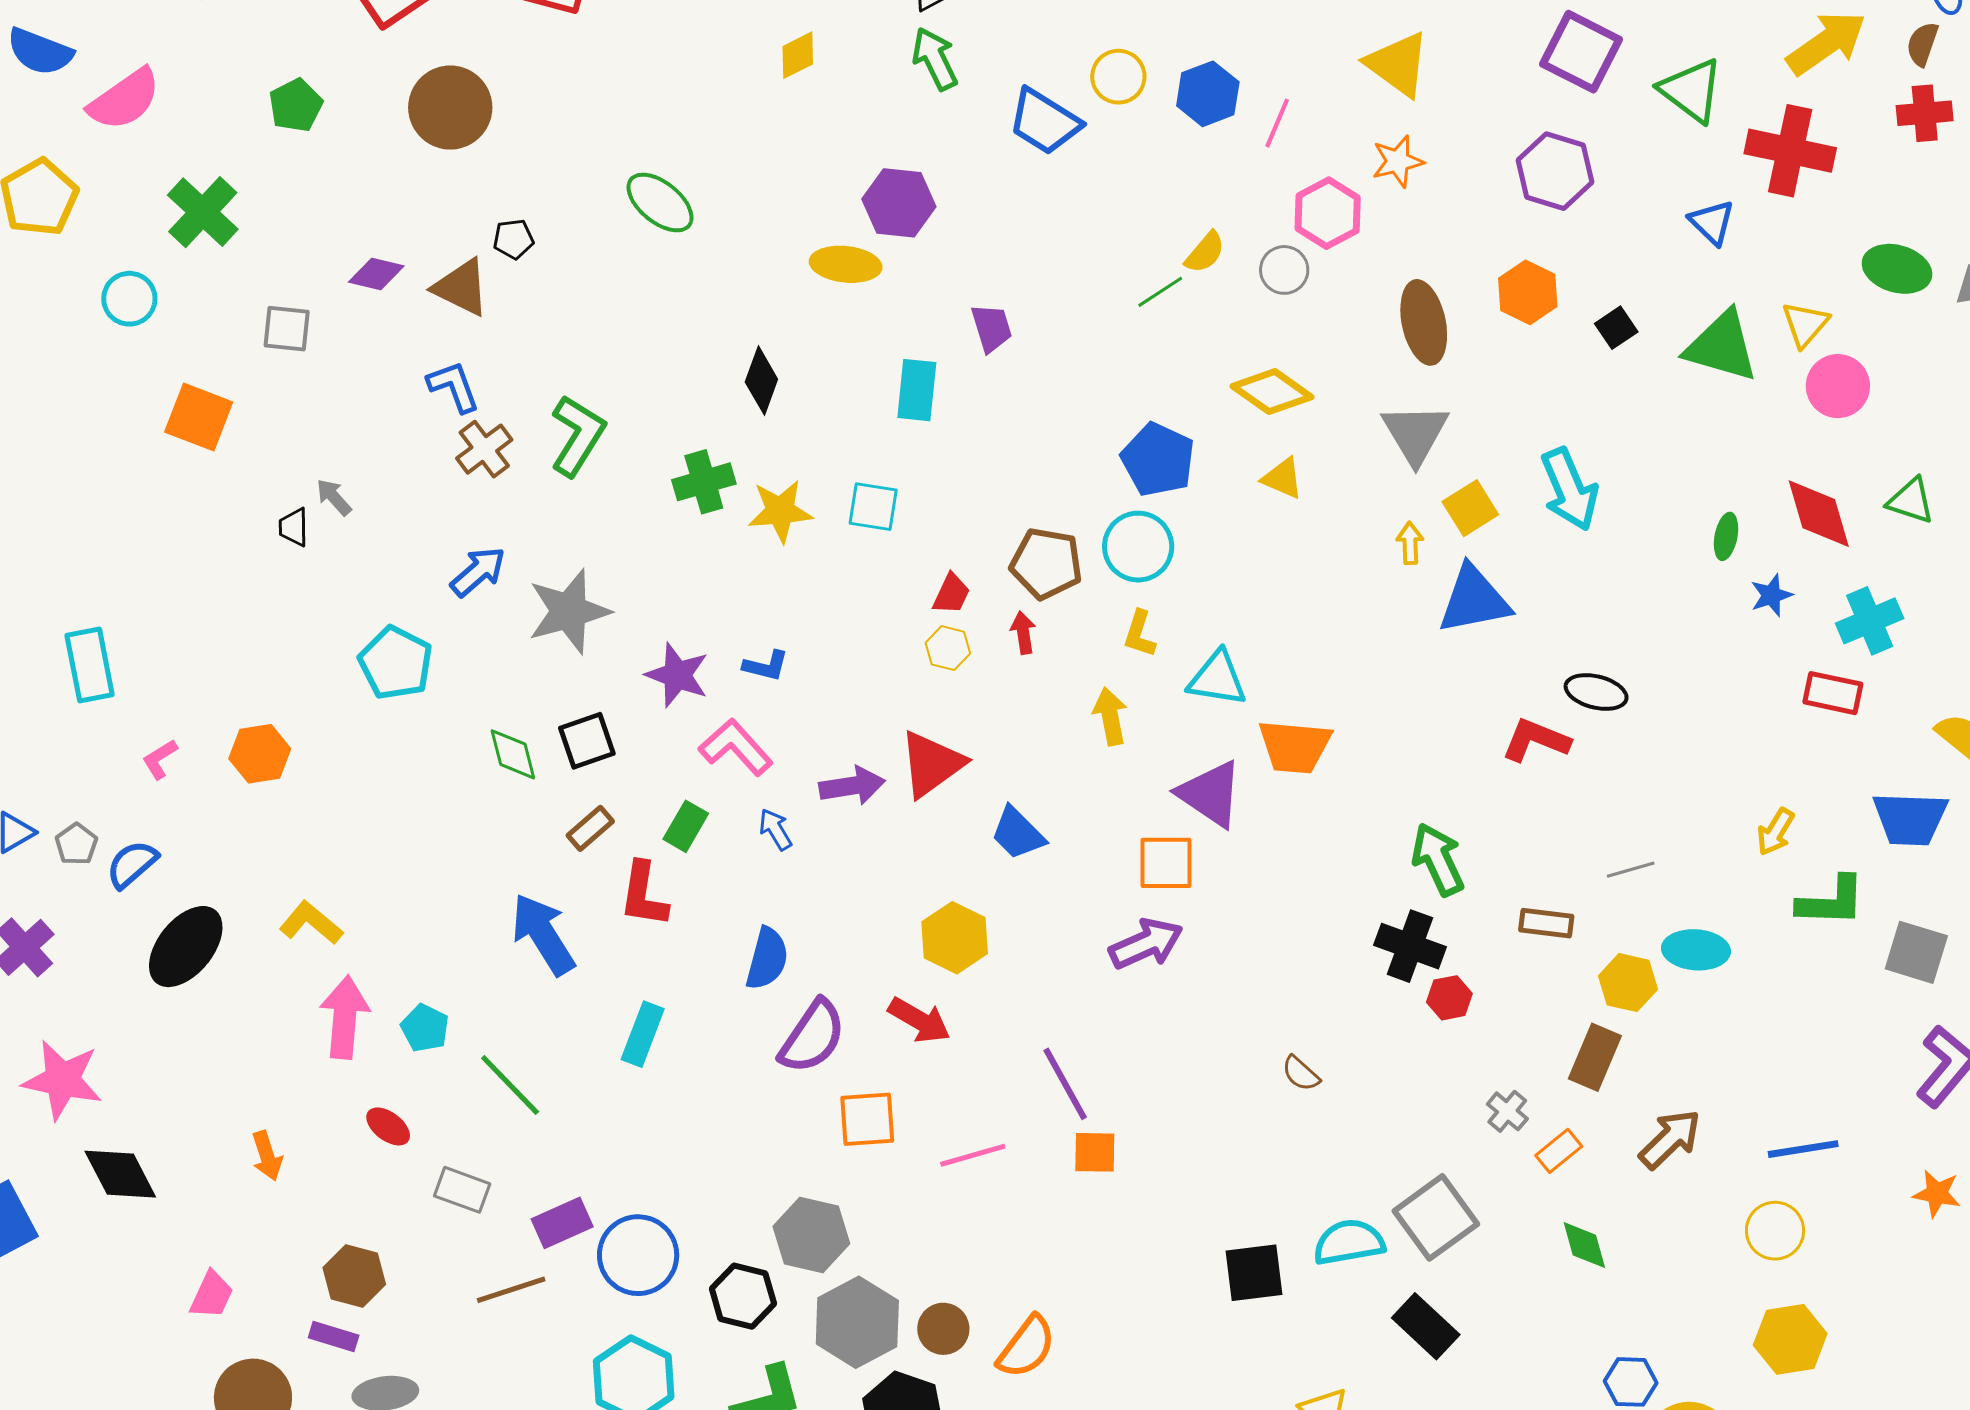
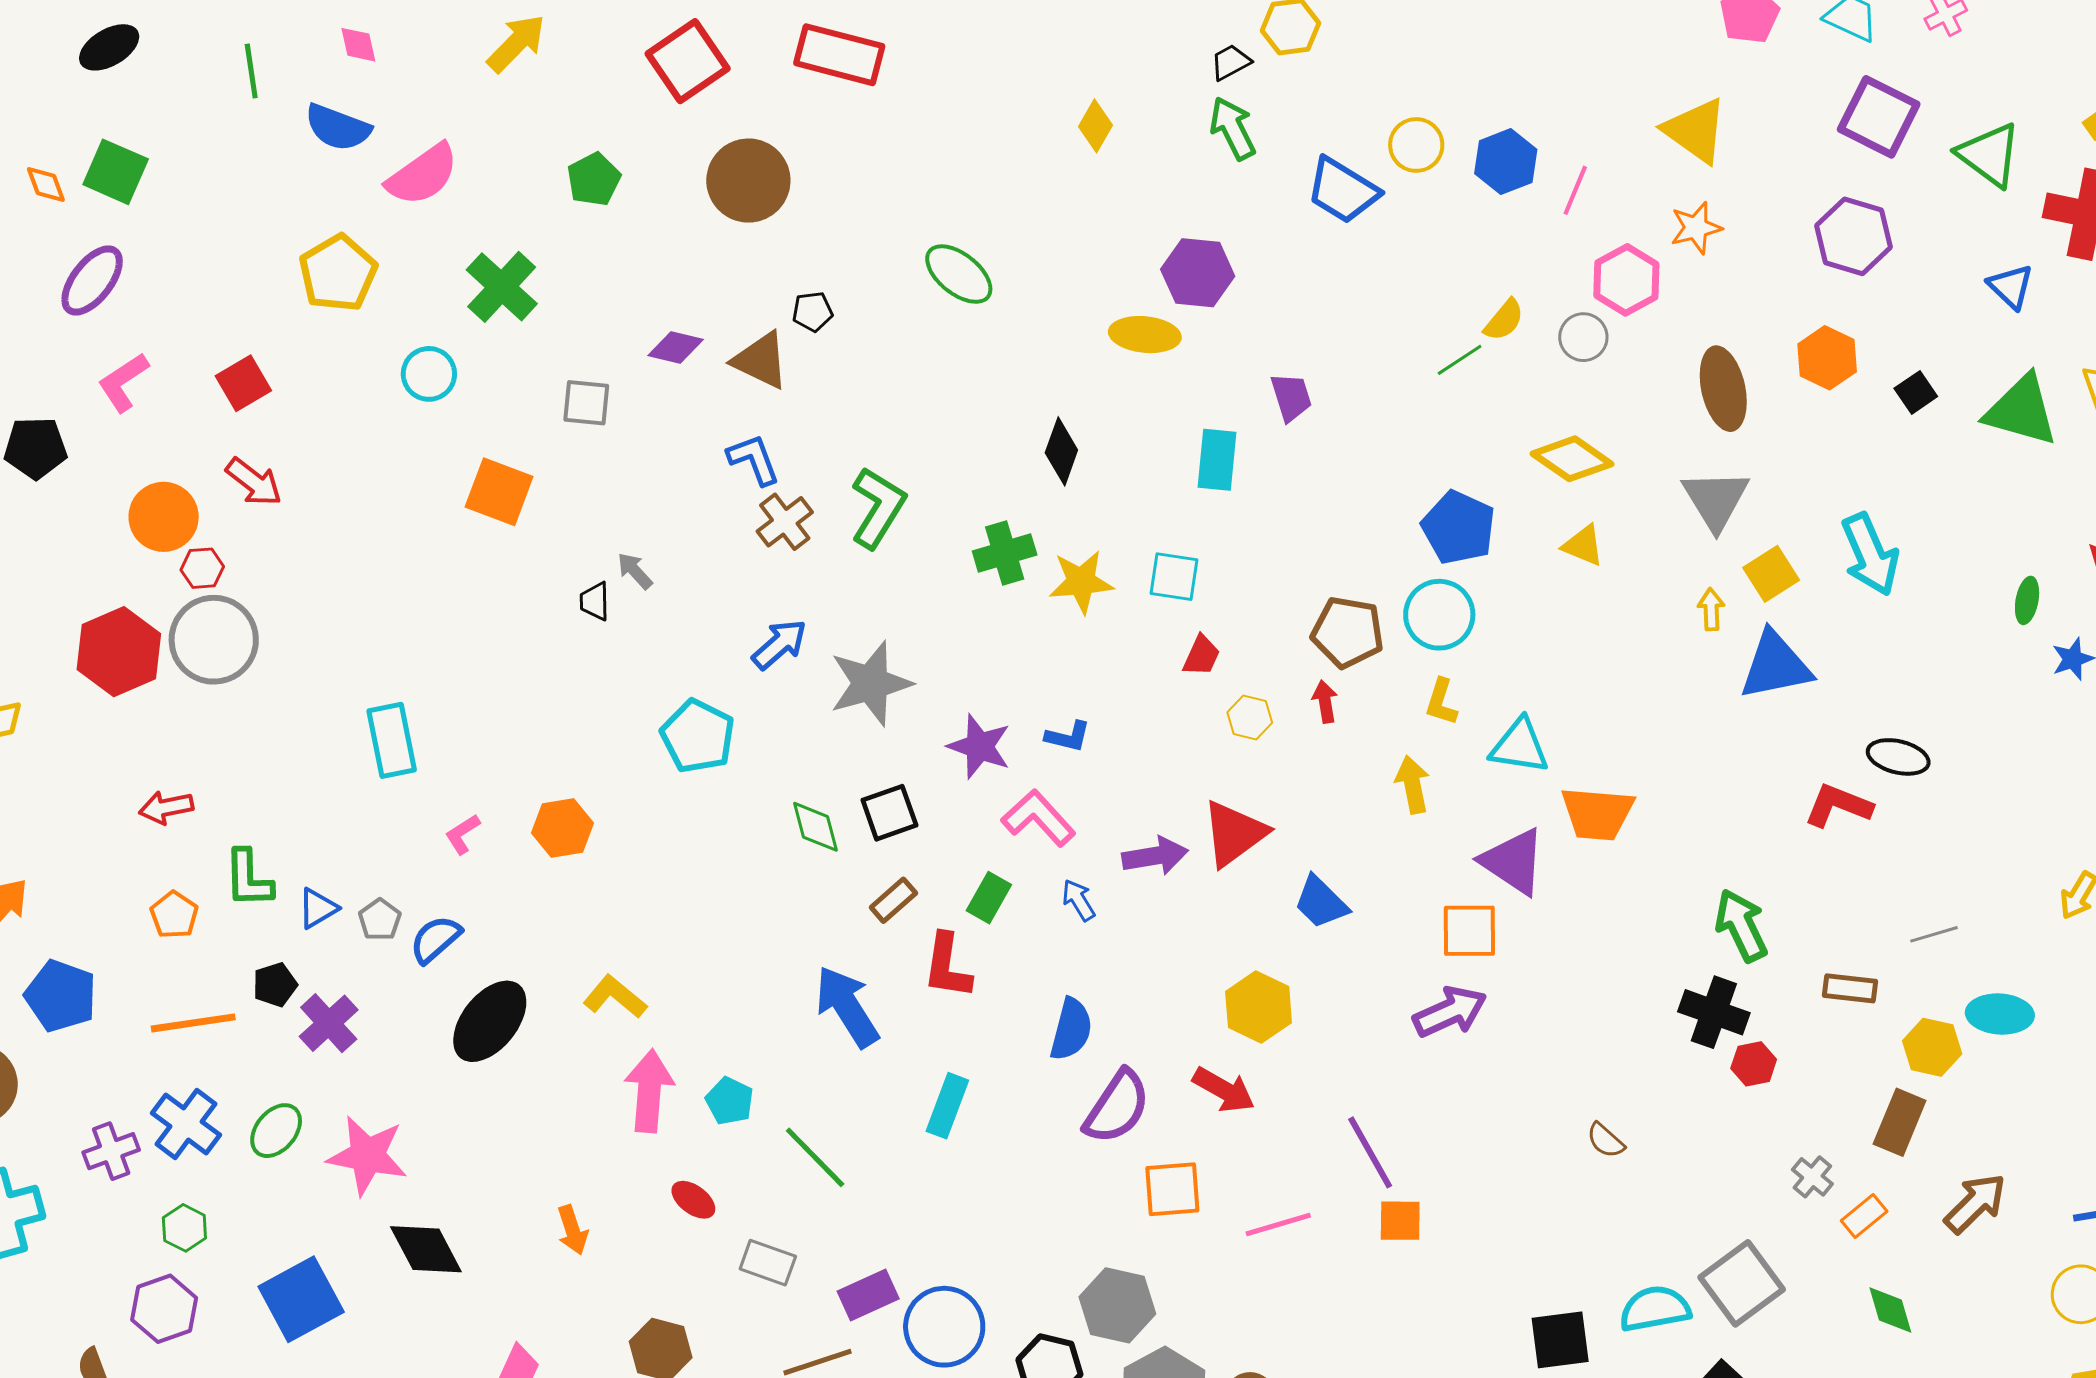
yellow diamond: (798, 55) -> (1096, 126), turned -33
red trapezoid: (951, 594) -> (1201, 656), moved

